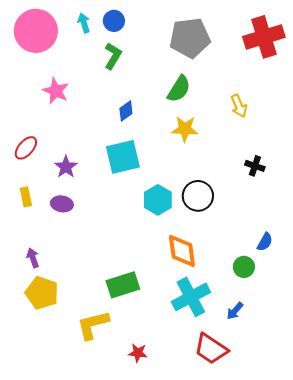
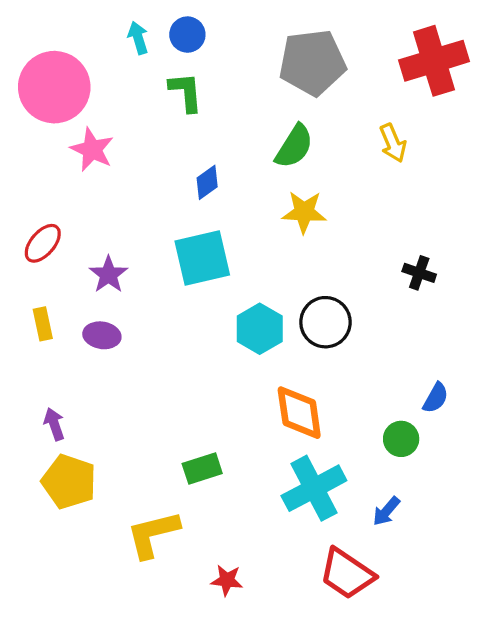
pink circle: (36, 31) -> (54, 87), moved
green L-shape: (113, 56) -> (186, 92), turned -36
yellow arrow: (239, 106) -> (393, 143), moved
green rectangle: (123, 285) -> (202, 468), size x0.7

